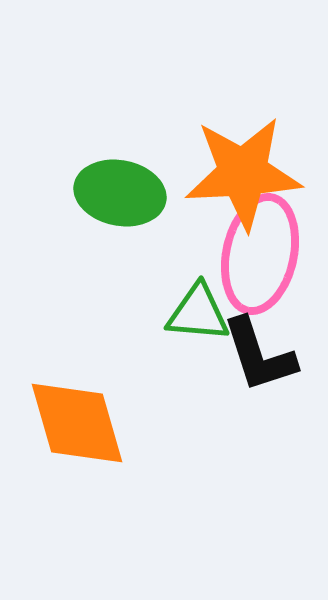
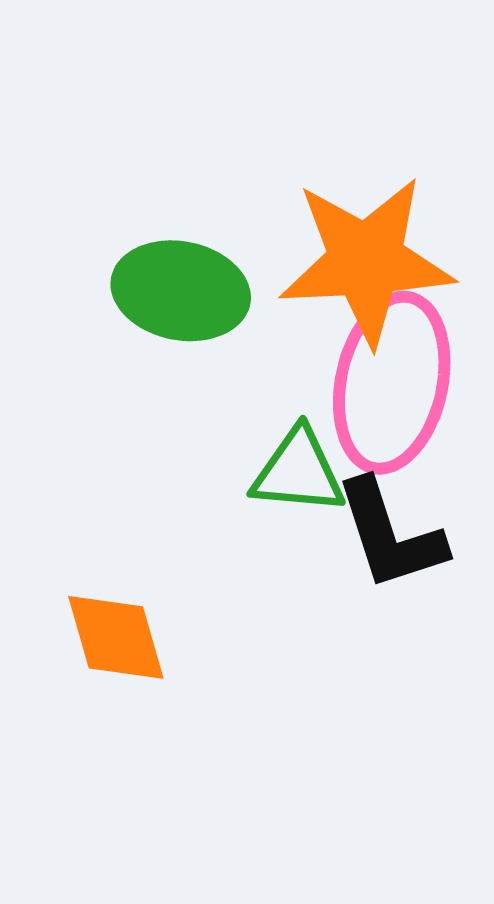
orange diamond: (77, 423) -> (116, 637), size x0.7

